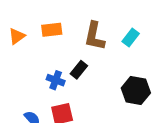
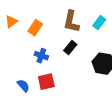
orange rectangle: (52, 30) -> (35, 28), moved, turned -49
black rectangle: (79, 70) -> (70, 48), moved

